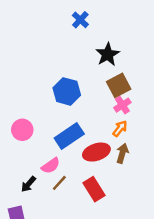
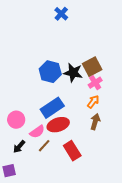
black star: (108, 54) -> (73, 73), moved, turned -30
pink circle: (22, 130) -> (16, 120), moved
red ellipse: (96, 152) -> (58, 125), moved

